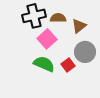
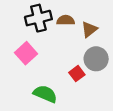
pink square: (47, 39) -> (26, 53), moved
green semicircle: (44, 64) -> (45, 94), moved

